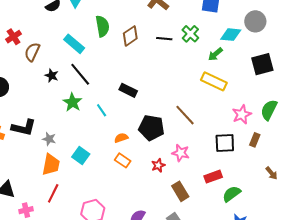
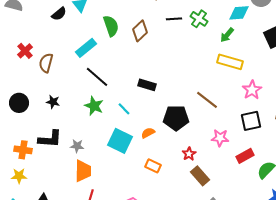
black line: (164, 39) -> (174, 19), moved
cyan rectangle: (74, 44) -> (86, 48), turned -70
black star: (52, 76) -> (53, 102), moved
pink star: (242, 114) -> (252, 90), moved
pink star: (181, 153) -> (220, 138), moved
cyan square: (81, 155) -> (120, 141), moved, size x1.4
orange rectangle: (123, 160) -> (153, 166), moved
brown rectangle: (180, 191) -> (200, 176), moved

